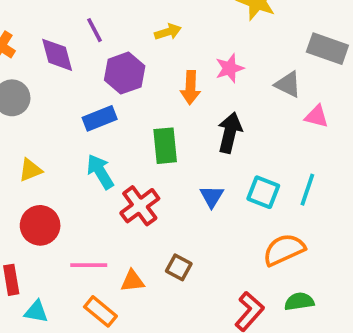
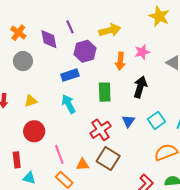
yellow arrow: (168, 32) -> (110, 30), size x1.5
cyan square: (263, 192) -> (156, 120), turned 30
red cross: (140, 206) -> (100, 130), moved
pink line: (89, 265) -> (59, 154), turned 66
brown square: (179, 267) -> (108, 159), size x1.6

